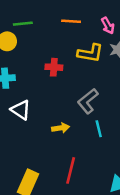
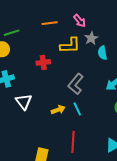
white triangle: (21, 110) -> (24, 102), turned 30
cyan line: (99, 129) -> (77, 109), moved

